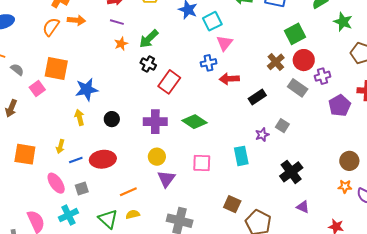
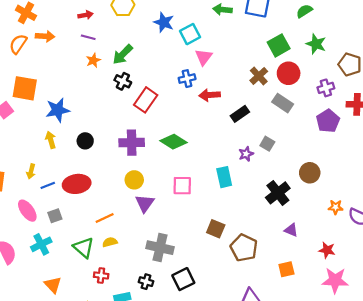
green star: (343, 22) -> (316, 44), moved
purple cross: (322, 76) -> (326, 88), moved
brown circle: (349, 161) -> (310, 173), moved

